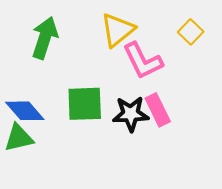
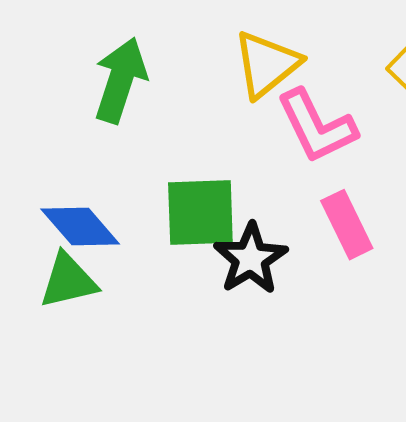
black star: (131, 114) -> (251, 259), moved, turned -30

